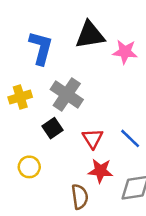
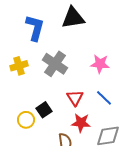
pink star: (125, 52) -> (100, 64), moved
black square: (53, 128) -> (44, 110), moved

